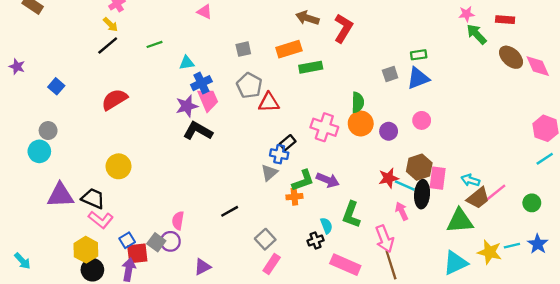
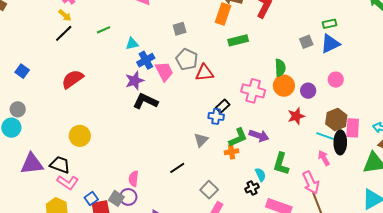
orange rectangle: (289, 49) -> (223, 14), moved, turned -50
pink trapezoid: (208, 100) -> (164, 71), moved
gray triangle: (269, 173) -> (201, 140), moved
red star: (389, 178) -> (296, 116), moved

